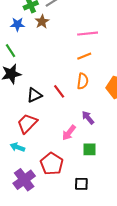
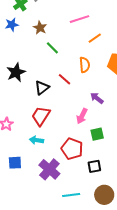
brown star: (42, 22) -> (40, 28), moved
green line: (10, 51) -> (52, 48), moved
orange line: (84, 56) -> (95, 38), moved
green square: (90, 149) -> (97, 134), moved
black square: (81, 184) -> (94, 166), moved

